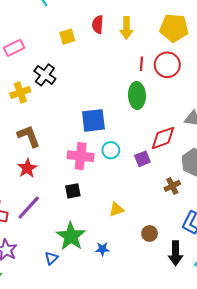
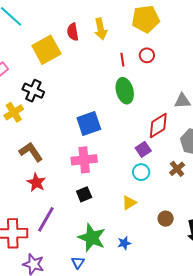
yellow square: (67, 37) -> (46, 50), size x1.8
red circle: (167, 65) -> (147, 55), size x0.6
cyan circle: (111, 150) -> (141, 172), moved

